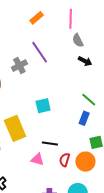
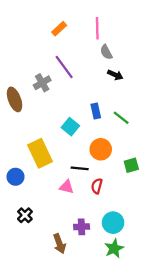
cyan square: (43, 106) -> (70, 127), turned -35
blue rectangle: (84, 118) -> (96, 111), moved, turned -32
orange circle: (85, 162) -> (101, 149), moved

